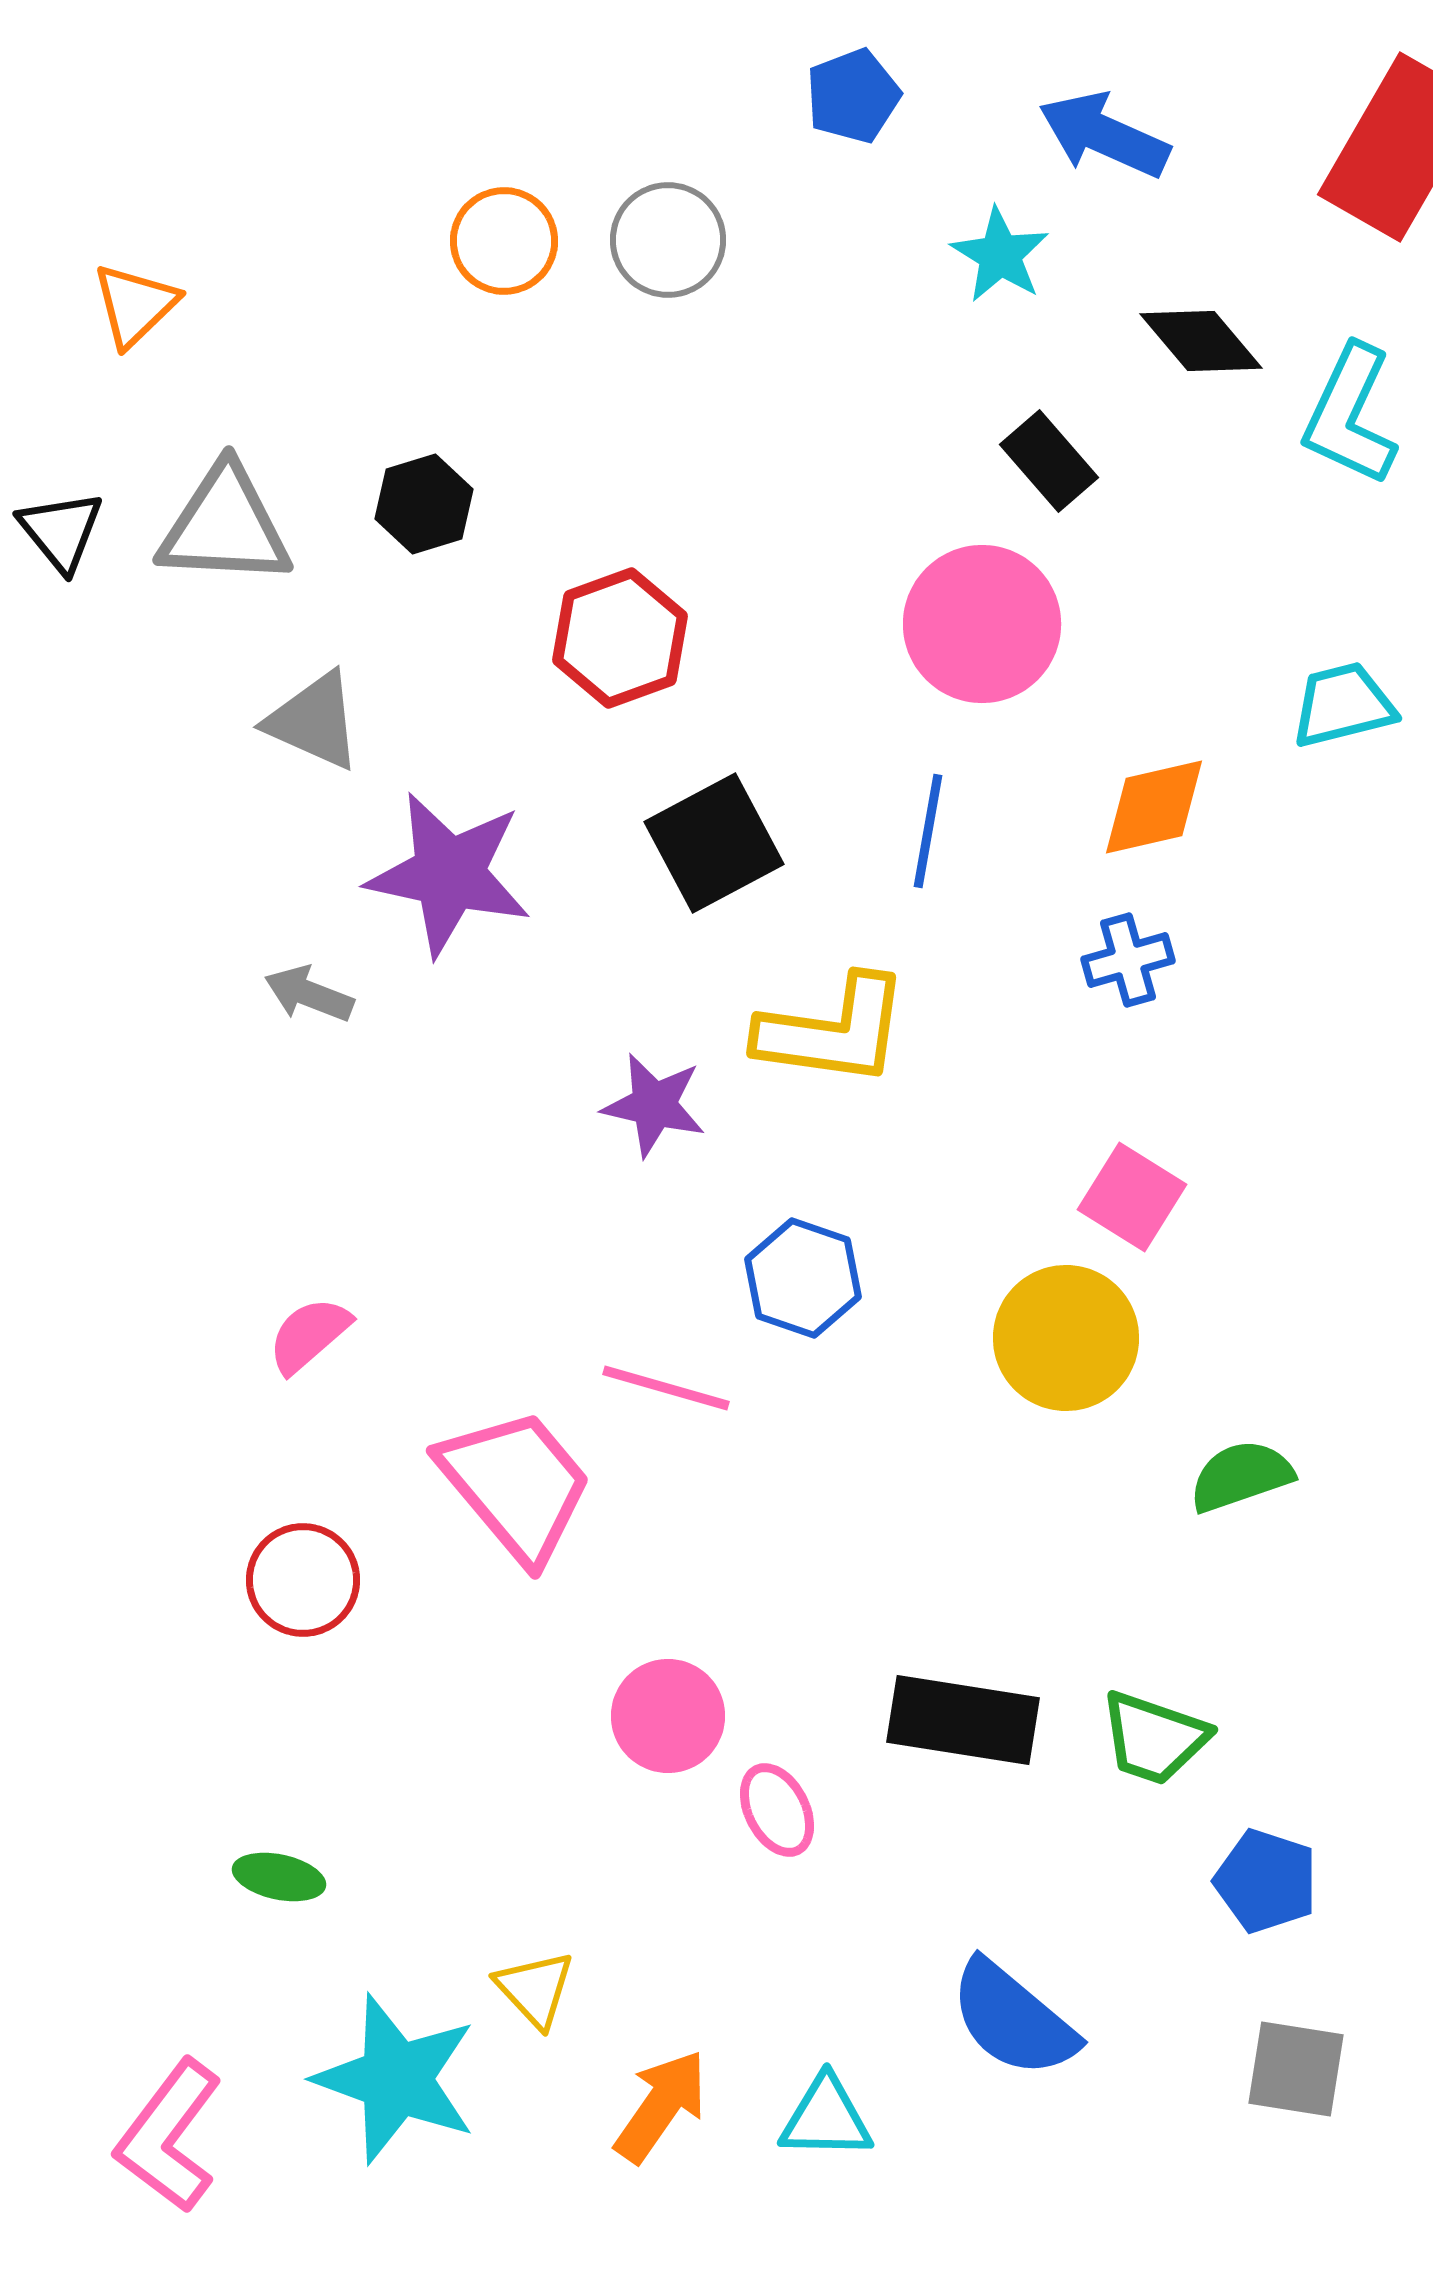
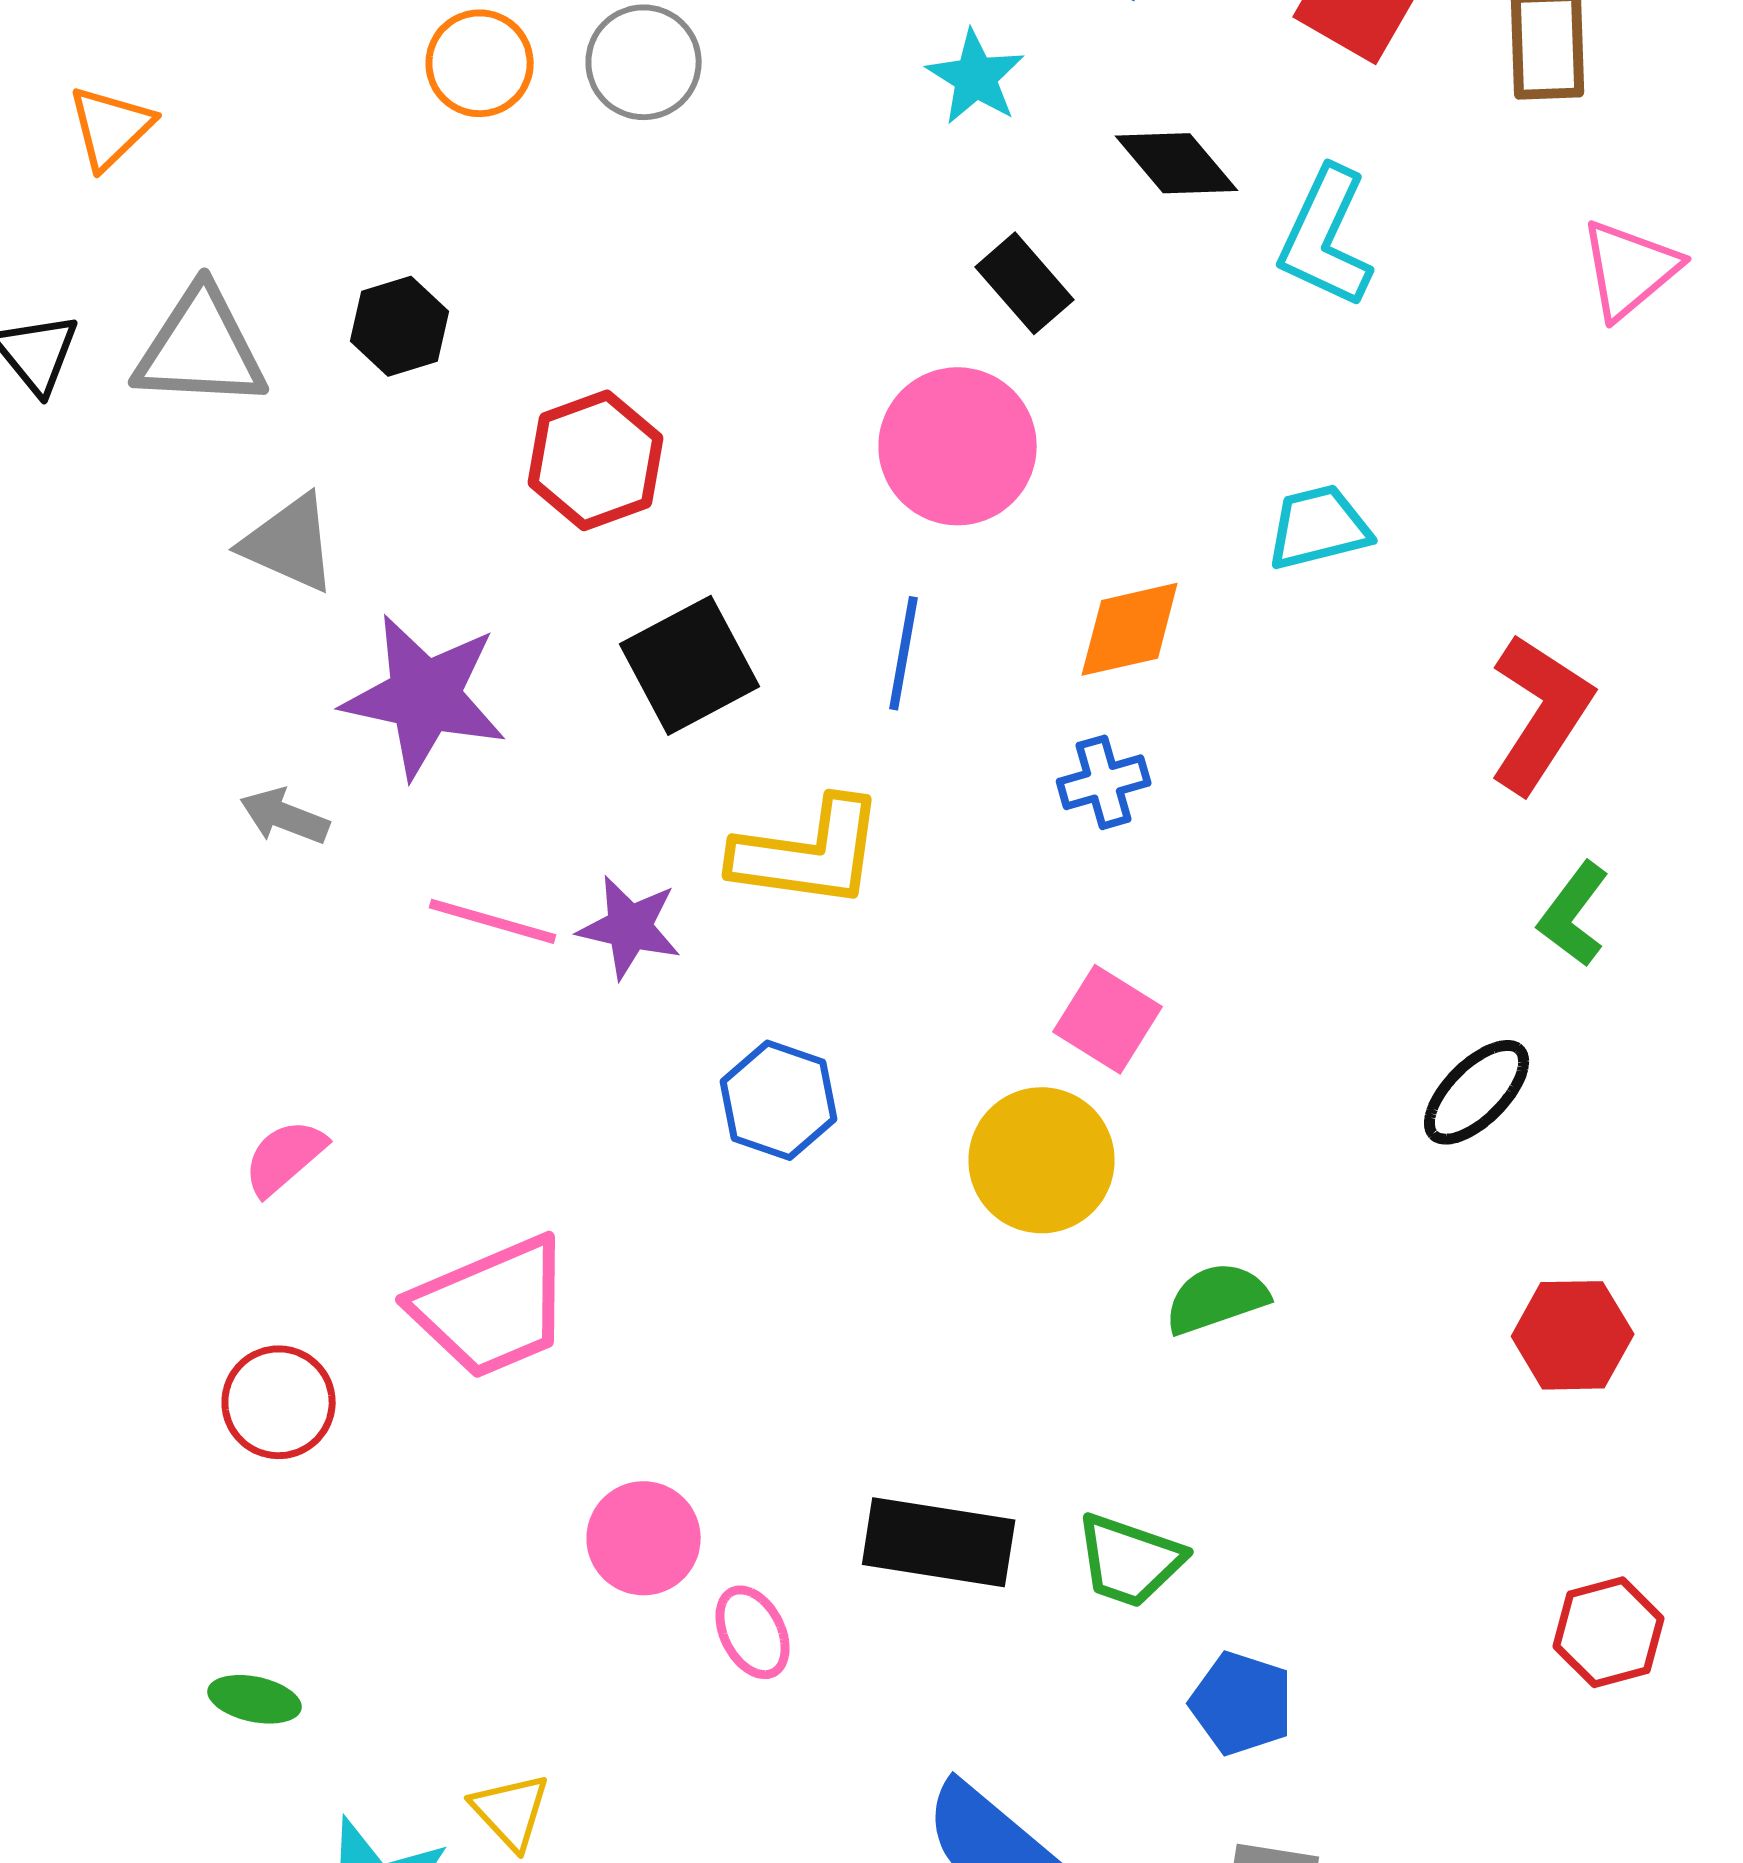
pink line: (666, 1388) -> (493, 921), moved
pink trapezoid: (516, 1485) -> (492, 1307), turned 107

